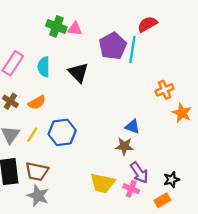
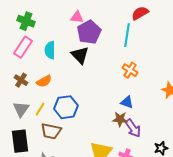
green cross: (56, 26) -> (26, 21), moved
purple pentagon: (113, 46) -> (89, 32), moved
orange cross: (165, 90) -> (130, 70), moved, turned -35
brown trapezoid: (37, 172) -> (51, 131), moved
purple arrow: (139, 173) -> (133, 128), moved

